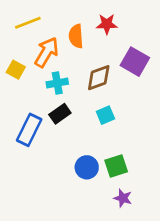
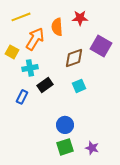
cyan cross: (57, 83) -> (30, 68), moved
blue rectangle: (29, 130) -> (22, 97), size x0.6
green square: (116, 166) -> (65, 147), moved

